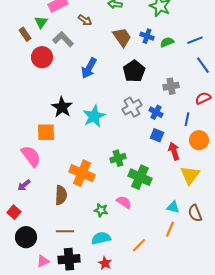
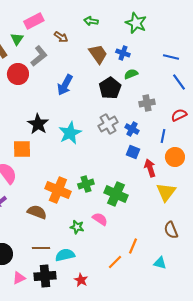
gray L-shape: (63, 39) -> (39, 56), turned 95
blue line: (195, 40) -> (171, 57), turned 35
green semicircle: (167, 42) -> (131, 74), moved
green cross: (118, 158) -> (86, 184), moved
brown semicircle: (61, 195) -> (37, 212), turned -72
cyan triangle: (173, 207) -> (160, 263), moved
orange line: (170, 229) -> (133, 246), moved
cyan semicircle: (101, 238) -> (65, 255), moved

